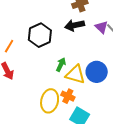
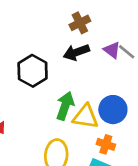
green arrow: (61, 65) -> (65, 106), size x1.5
orange cross: (68, 96) -> (106, 144), moved

